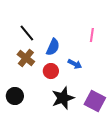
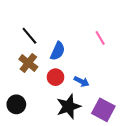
pink line: (92, 35) -> (100, 38), turned -40
blue arrow: (75, 64) -> (82, 82), moved

